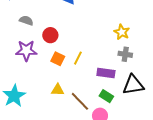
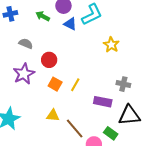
yellow star: (122, 32) -> (111, 45), moved
purple star: (26, 51) -> (24, 74), turned -30
green rectangle: (106, 96) -> (111, 133), moved

